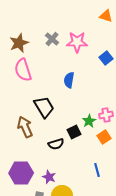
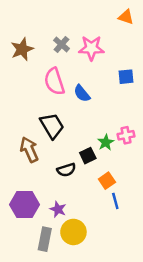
blue square: (106, 58) -> (126, 77), moved, turned 32
pink semicircle: (23, 70) -> (54, 81), moved
blue semicircle: (69, 80) -> (82, 93), turned -49
orange square: (104, 137) -> (107, 181), moved

